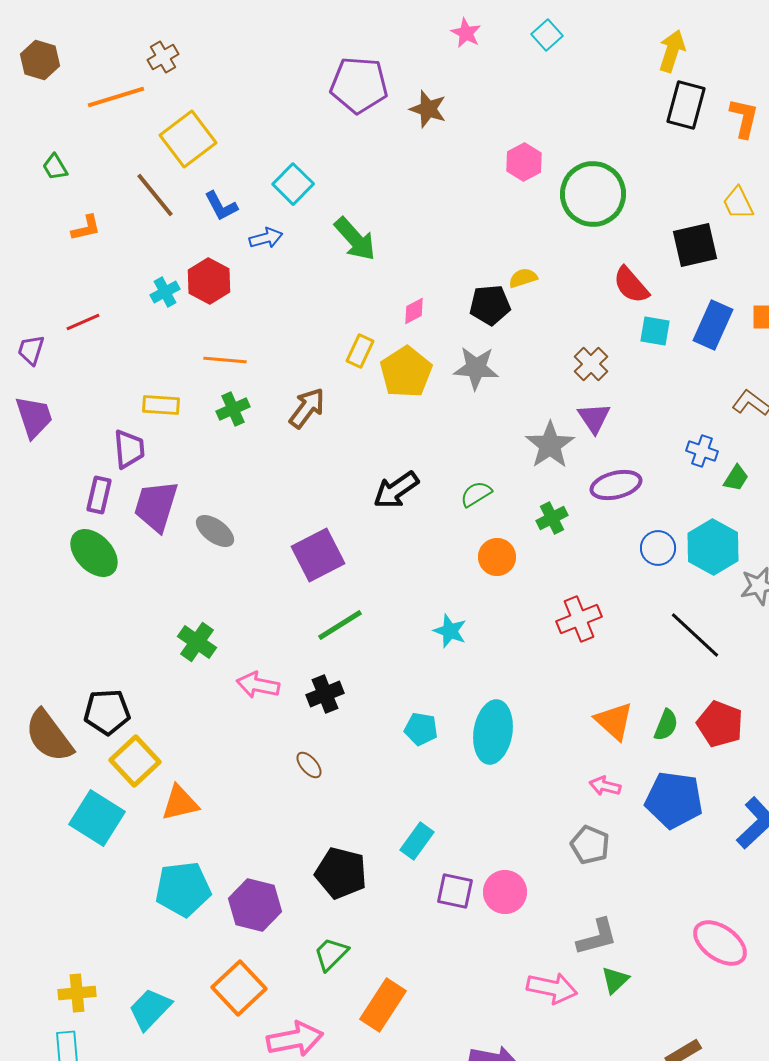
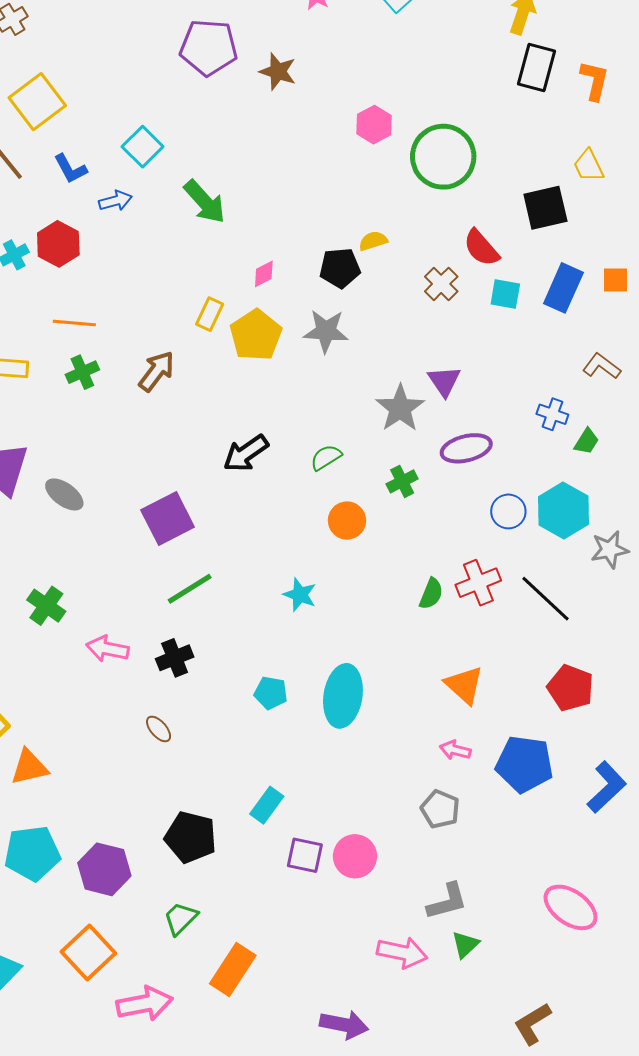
brown cross: (591, 364) -> (441, 284), moved
red cross: (579, 619) -> (478, 583), moved
green semicircle: (666, 725) -> (431, 594), moved

